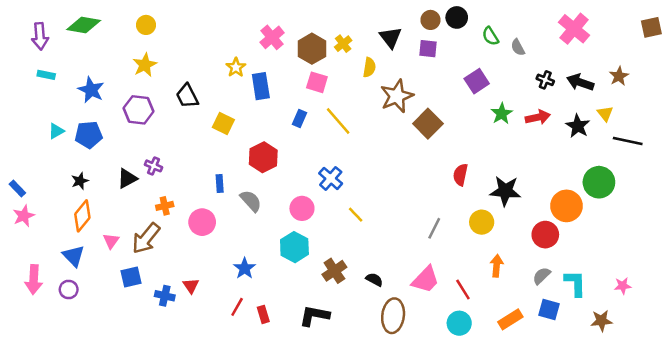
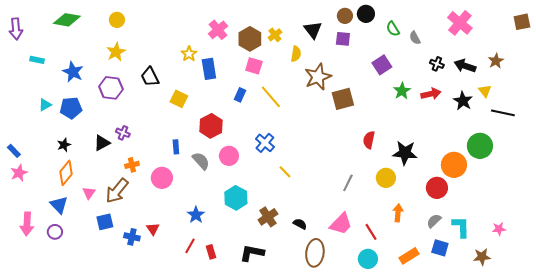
purple arrow: (40, 36) -> (16, 29), moved
brown square: (428, 124) -> (343, 99), turned 30
pink circle: (302, 208) -> (229, 156), moved

